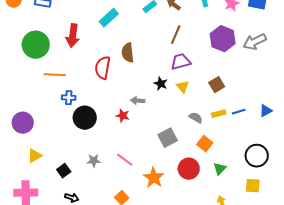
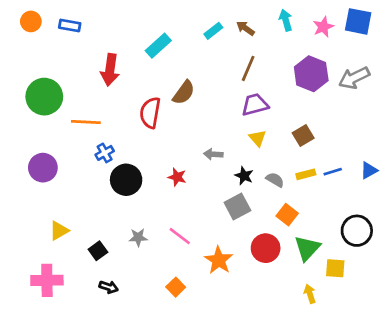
green circle: (36, 45) -> (44, 97), moved
brown semicircle: (128, 53) -> (184, 93), turned -138
black star: (161, 84) -> (244, 176), moved
blue cross: (69, 98) -> (105, 153), turned -32
gray arrow: (138, 101) -> (213, 154), moved
purple circle: (23, 123) -> (43, 168), moved
green triangle: (220, 169) -> (307, 248), size x1.5
yellow square: (253, 186) -> (335, 268), moved

